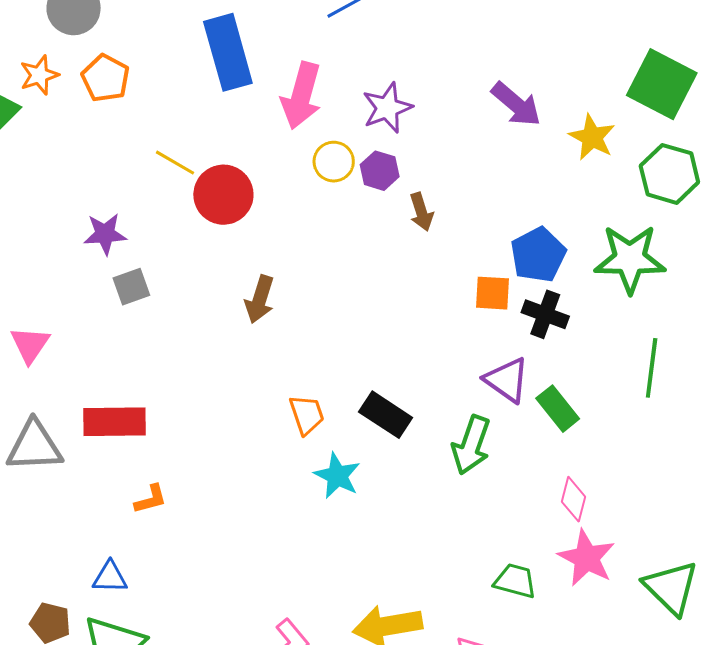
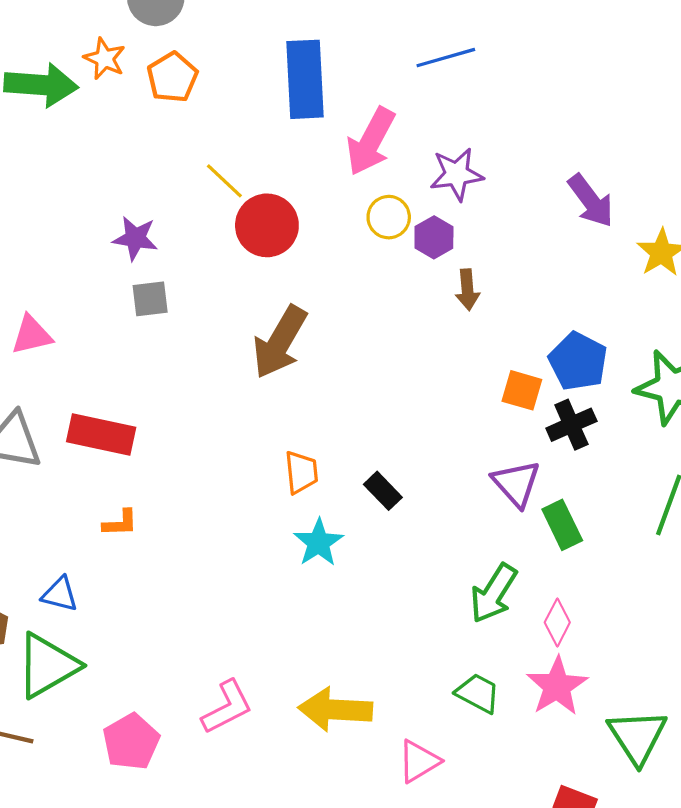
orange star: (39, 75) -> (105, 59), turned 30
blue pentagon: (538, 255) -> (578, 361), turned -30
brown arrow: (260, 299) -> (280, 342), size x1.5
black cross: (545, 314) -> (571, 425), turned 33
pink triangle: (30, 345) -> (32, 335), turned 30
black rectangle: (386, 415) -> (383, 491), size x0.7
green arrow: (471, 445) -> (493, 593), moved

